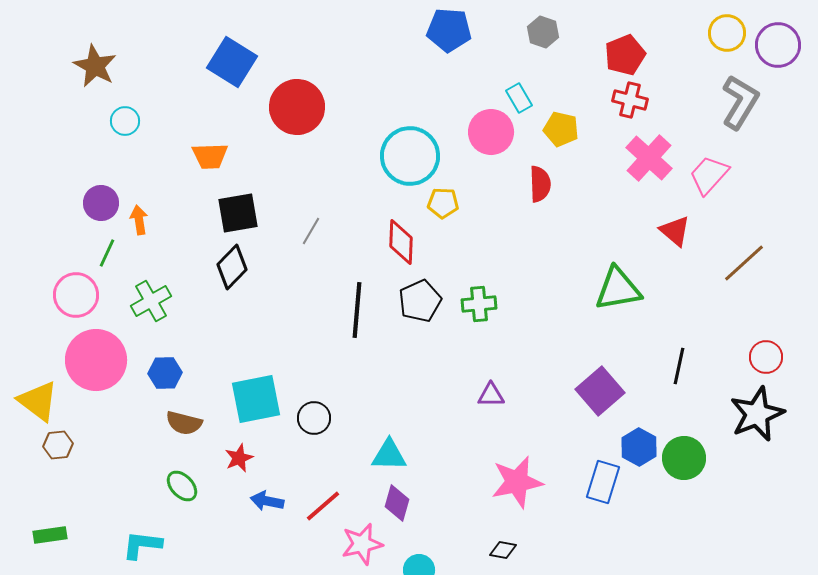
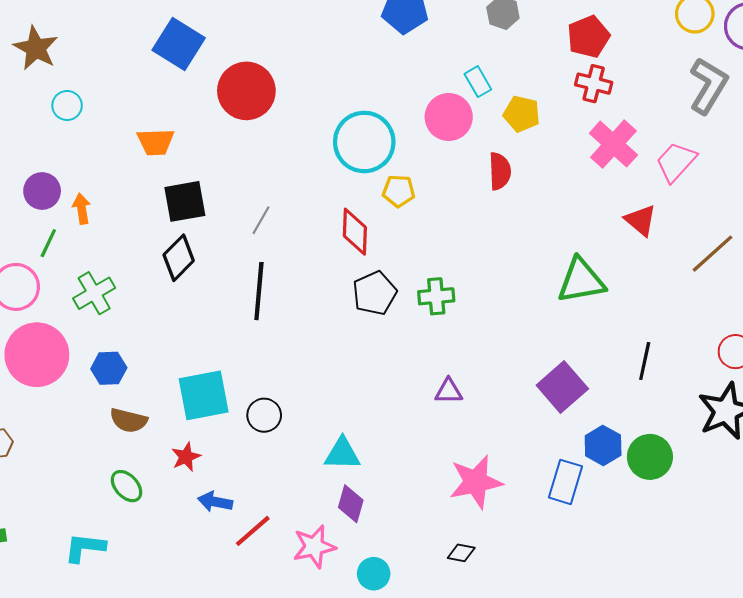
black line: (357, 310) -> (259, 291), moved
red line: (323, 506) -> (253, 531), moved

